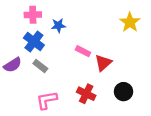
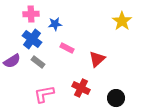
pink rectangle: (83, 51) -> (67, 48), moved
black circle: (123, 92) -> (116, 98), moved

